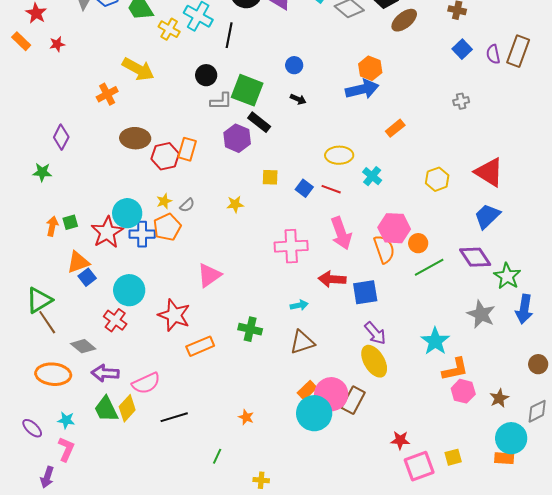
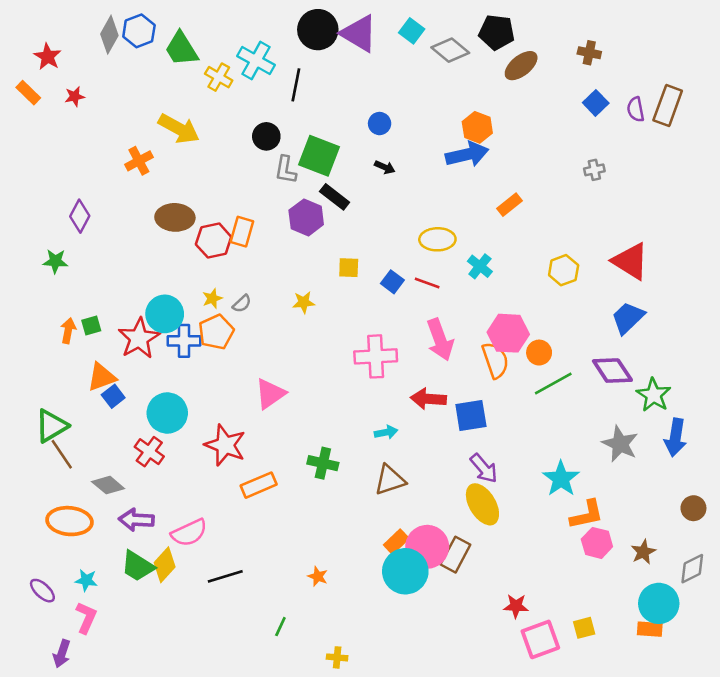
gray L-shape: (221, 101) -> (286, 170), turned 100
green trapezoid: (106, 409) -> (138, 566), turned -32

